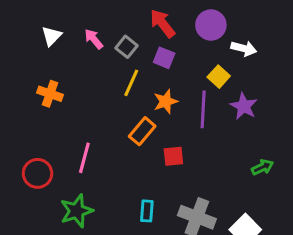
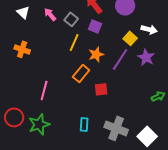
white triangle: (52, 36) -> (23, 12), turned -32
white arrow: (244, 48) -> (149, 29), moved
purple line: (203, 109) -> (120, 59), turned 30
red circle: (37, 173) -> (14, 117), moved

